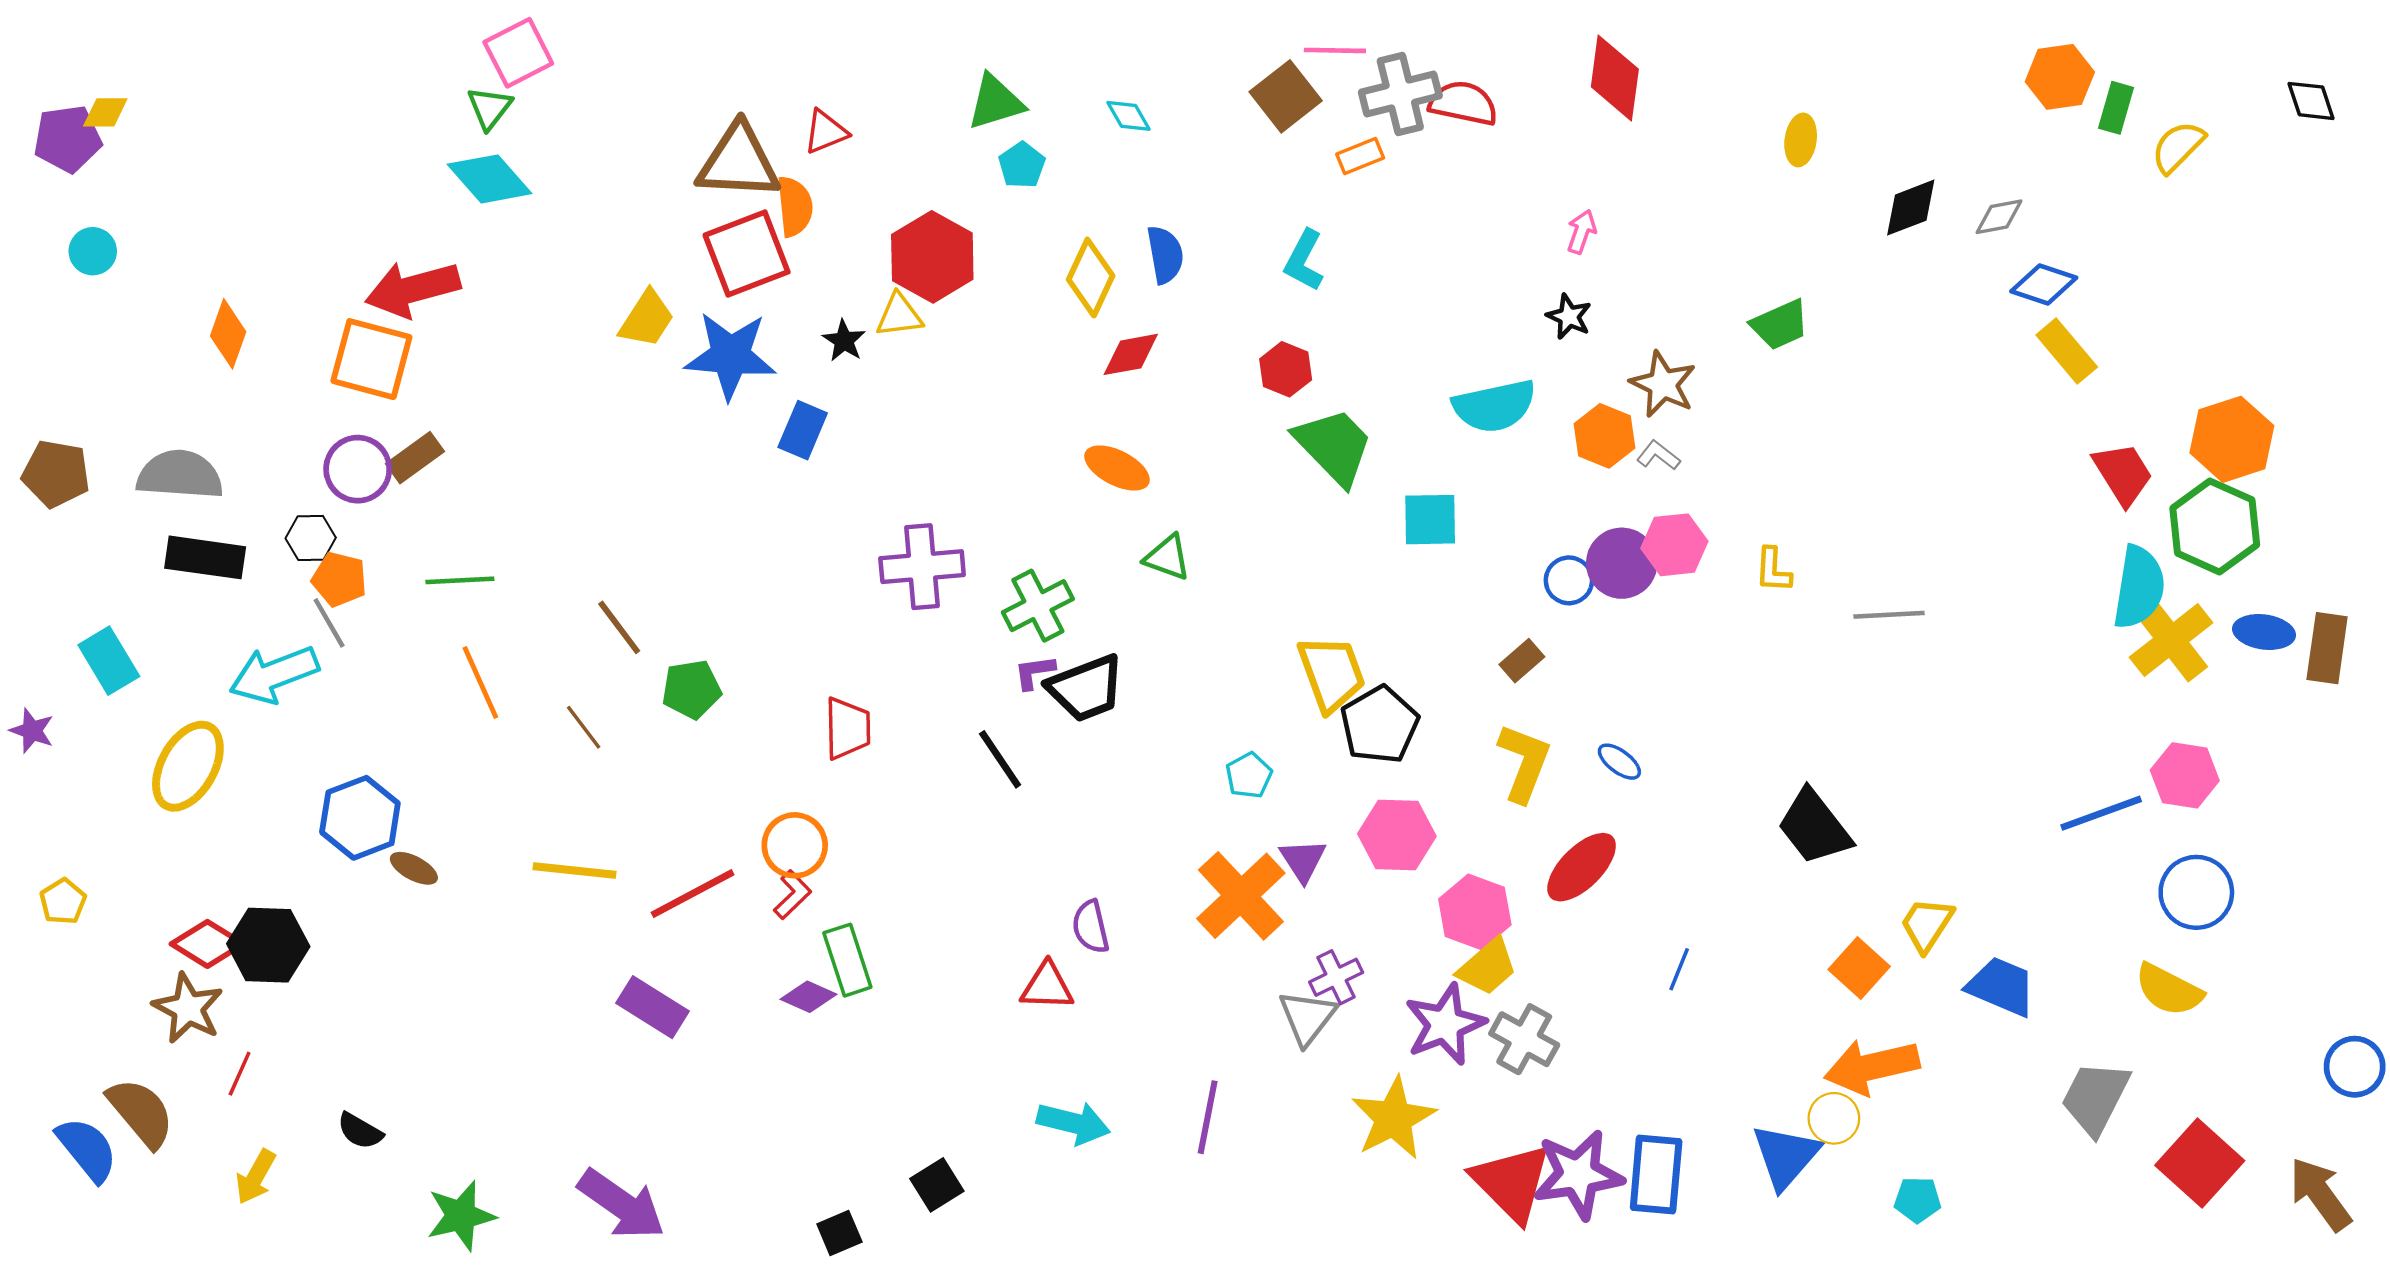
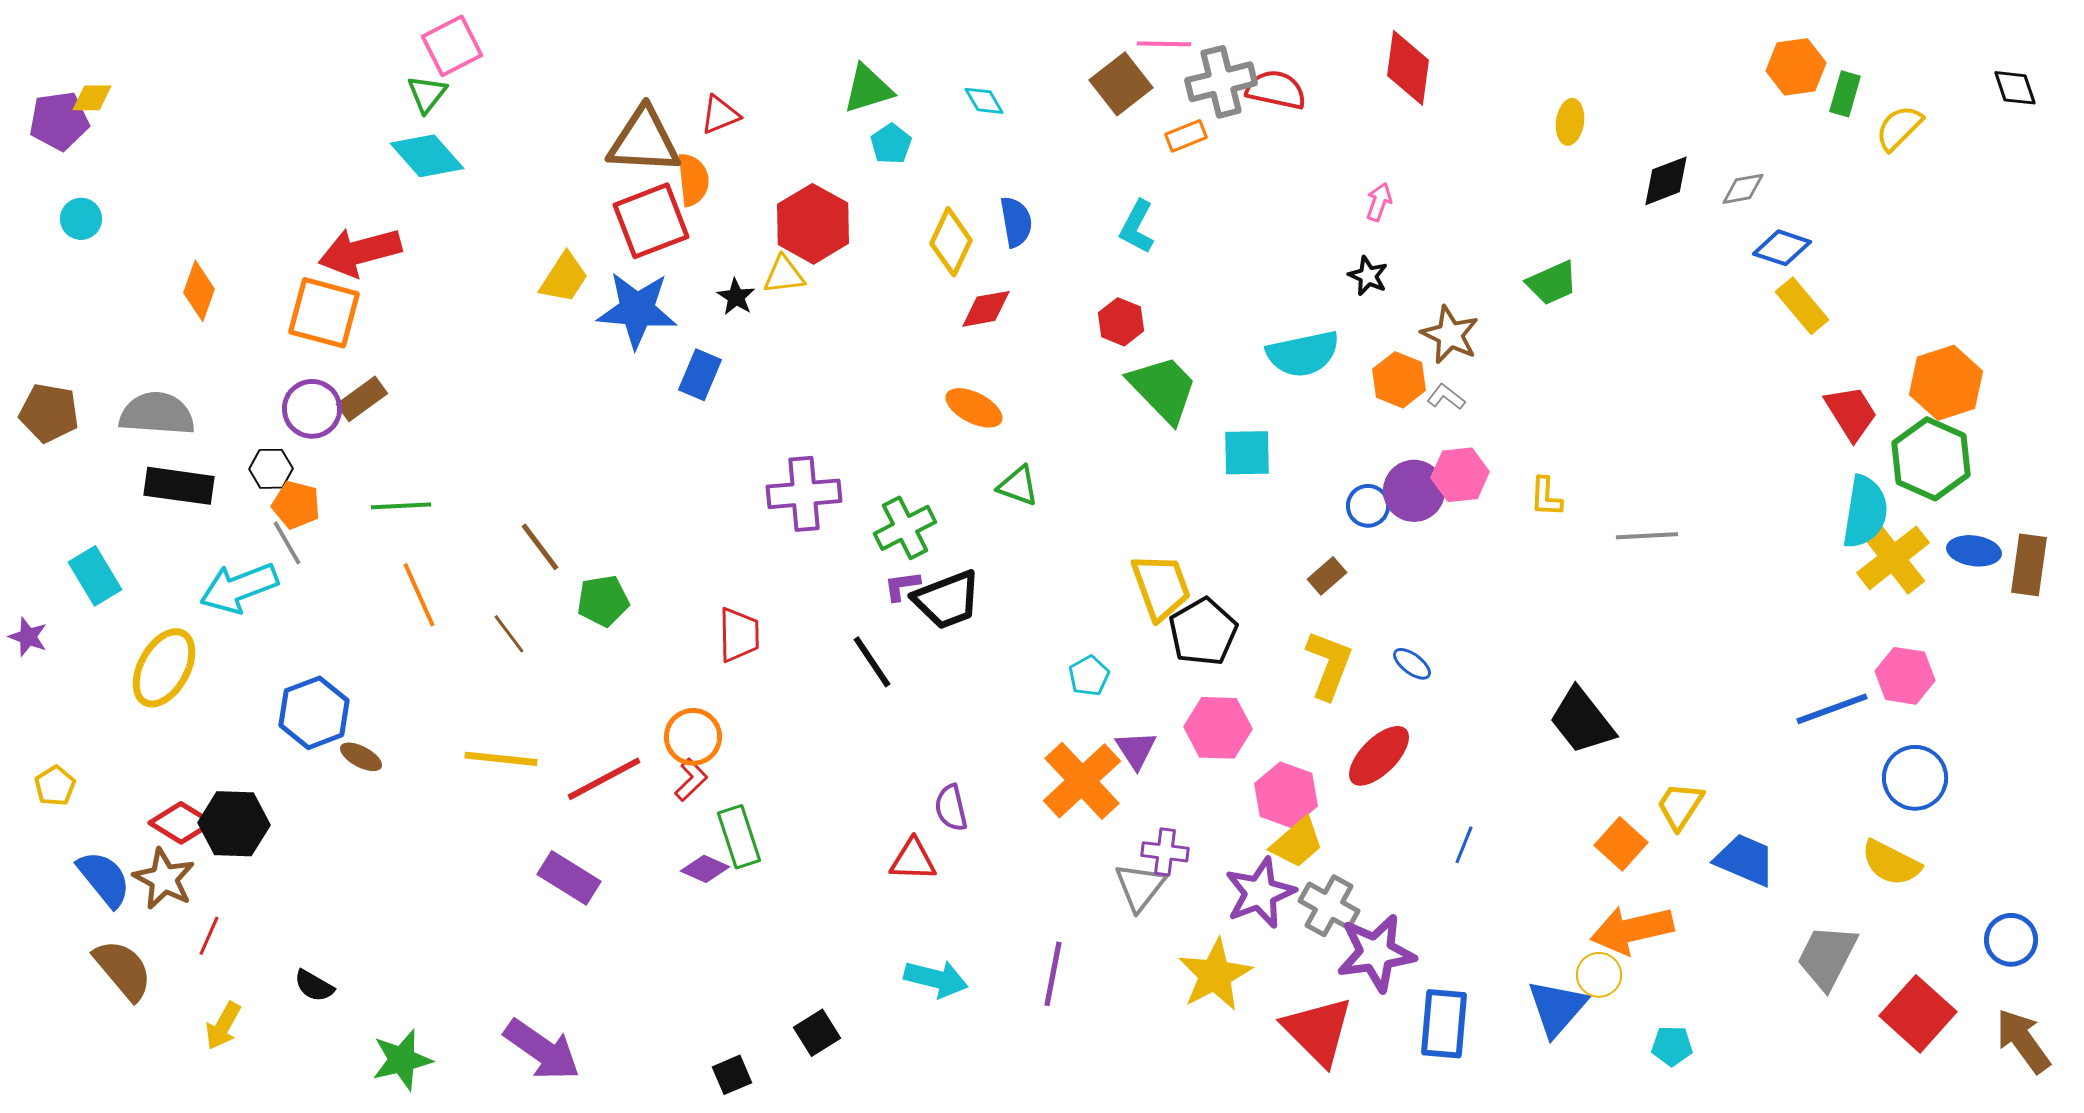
purple cross: (1336, 977) -> (1165, 852), turned 33
blue circle: (2355, 1067) -> (2011, 940), moved
blue semicircle: (87, 1149) -> (104, 879), moved
purple star: (1578, 1175) -> (1376, 953), moved

